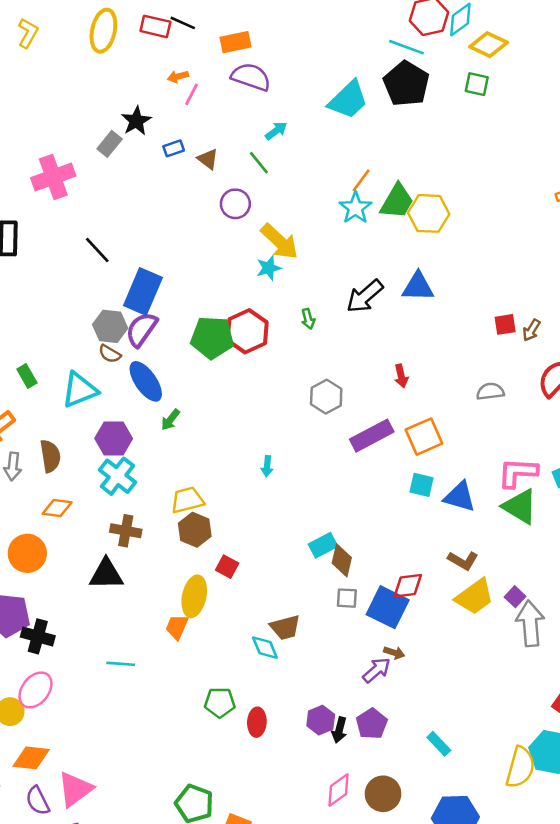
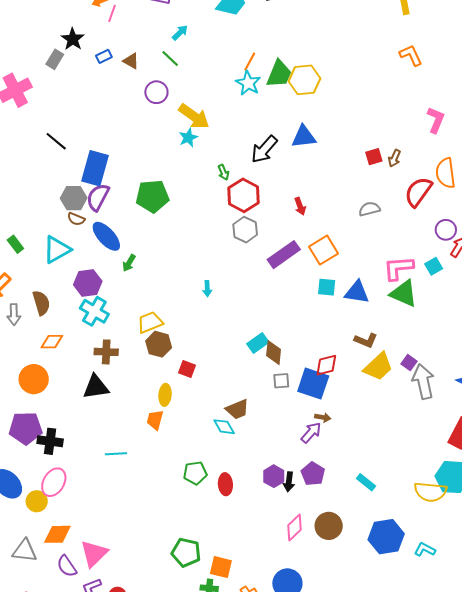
red hexagon: (247, 331) -> (243, 195), moved
yellow ellipse: (194, 596) -> (165, 395), size x0.7
yellow semicircle: (520, 767) -> (430, 492), turned 88

